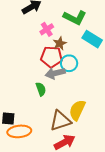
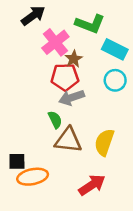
pink cross: (47, 29) -> (55, 42), size x1.5
cyan circle: (69, 63) -> (115, 80), moved
brown triangle: (60, 121) -> (68, 140), moved, turned 30

